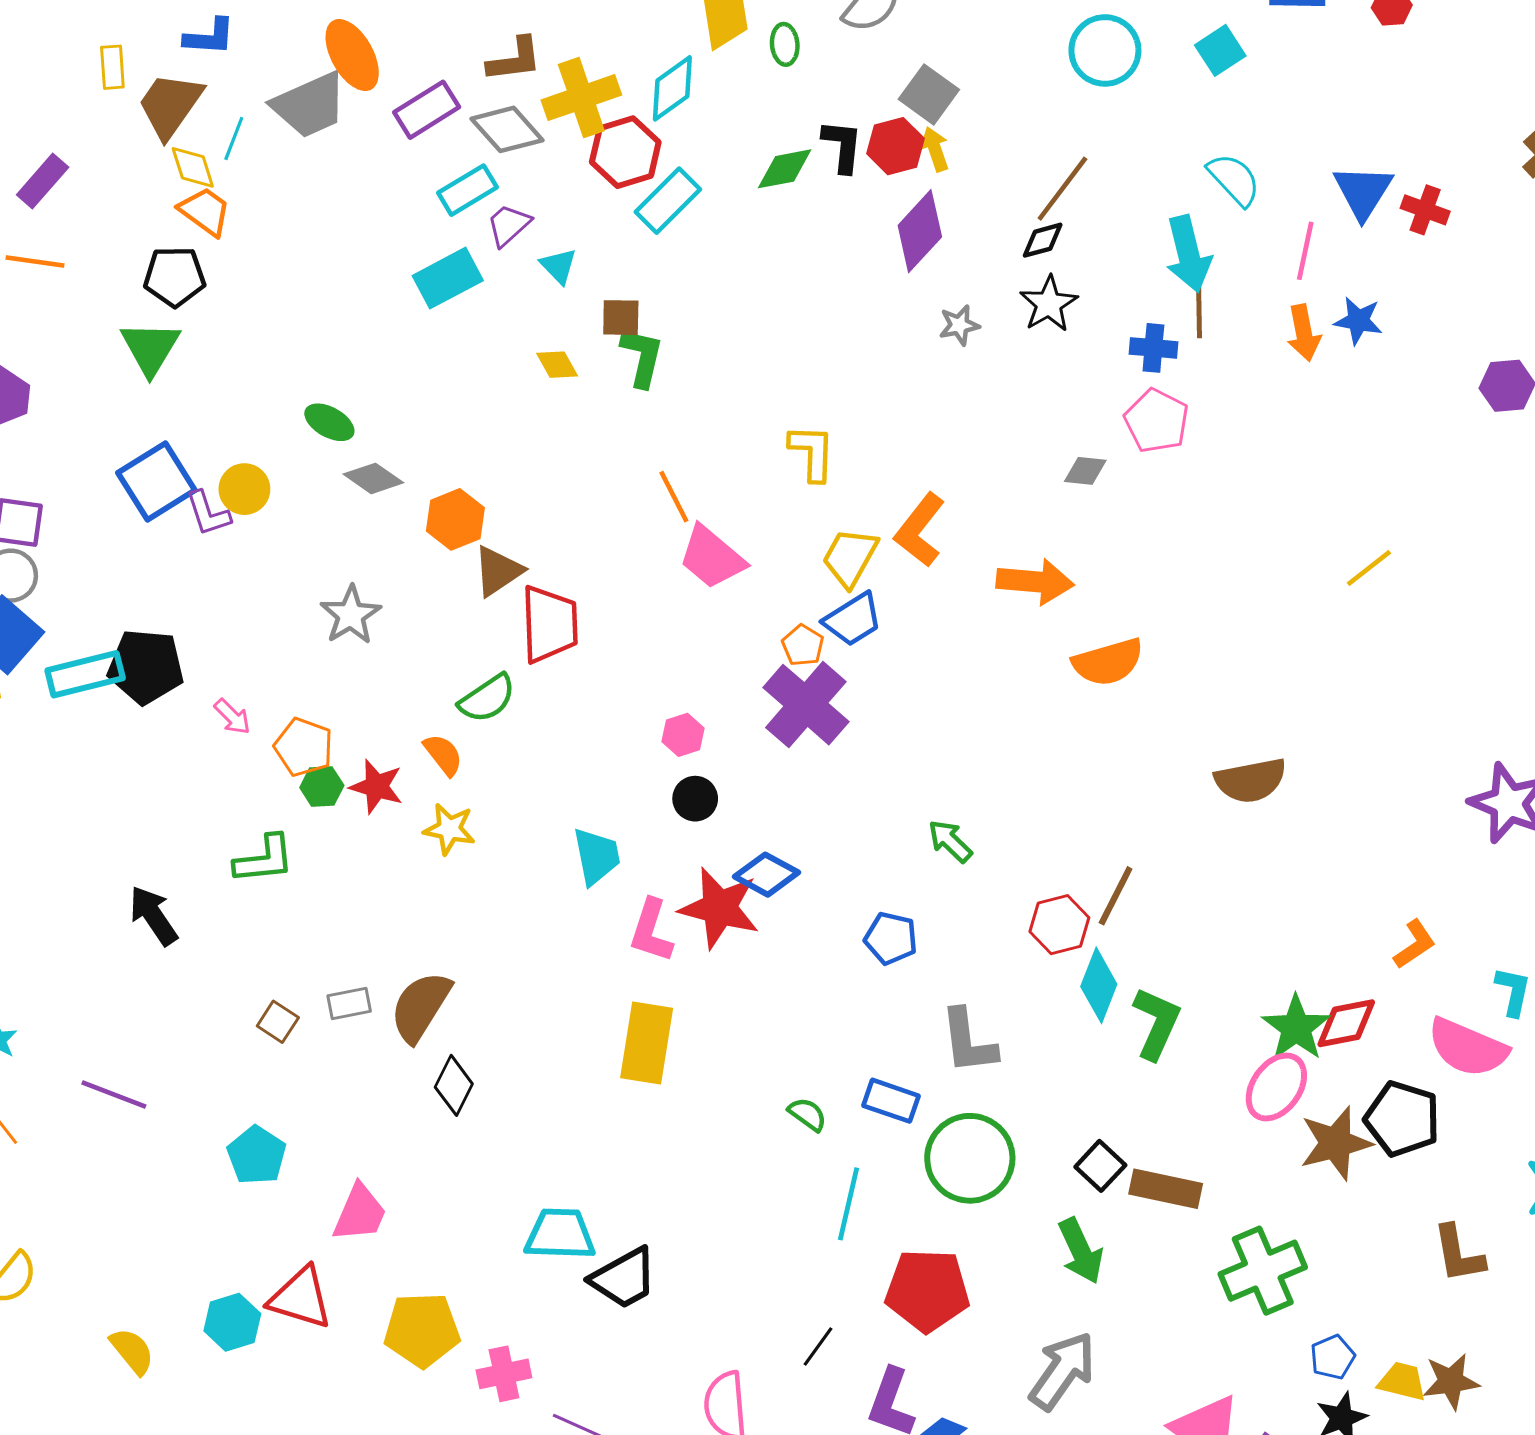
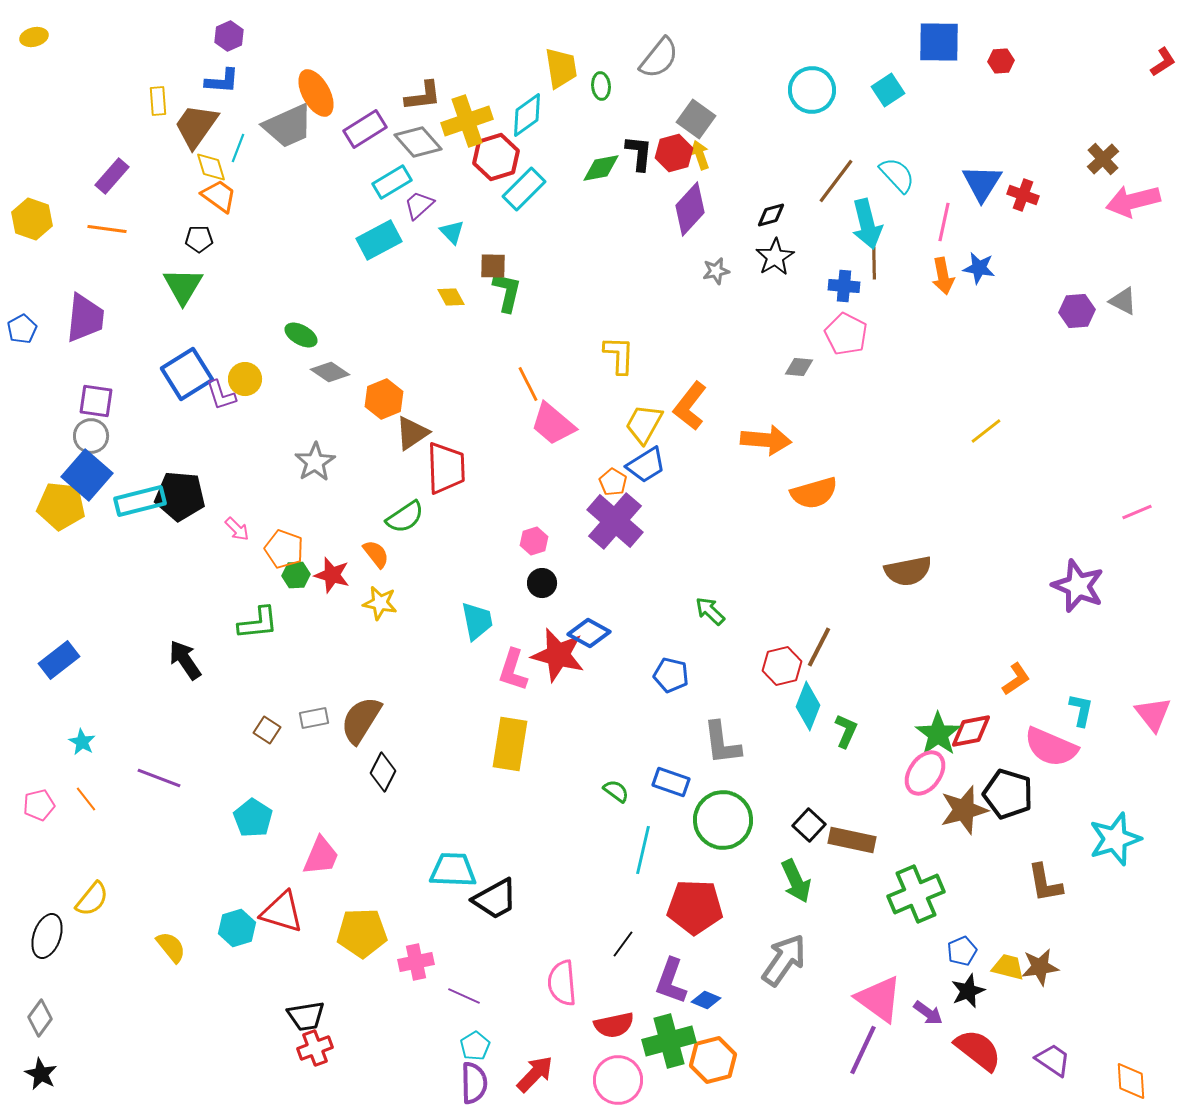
brown line: (1062, 189) -> (836, 181), moved
black pentagon: (175, 277) -> (199, 239), size x0.7
green L-shape: (1157, 1023) -> (846, 731), size x0.7

